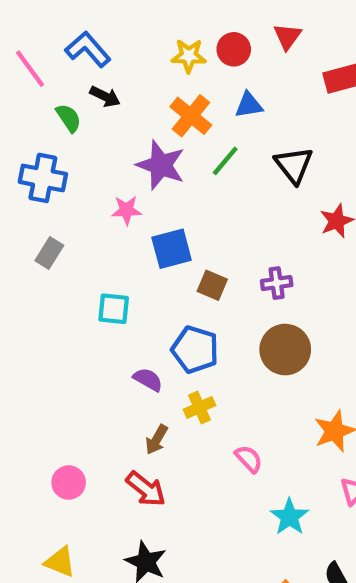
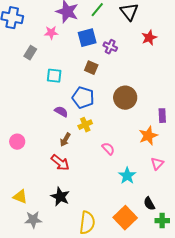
blue square: (172, 249) -> (87, 38), moved
gray rectangle: (49, 253) -> (30, 53), moved
purple cross: (277, 283) -> (110, 47), moved, turned 32
cyan square: (114, 309) -> (54, 76), moved
pink circle: (69, 482) -> (17, 142), moved

